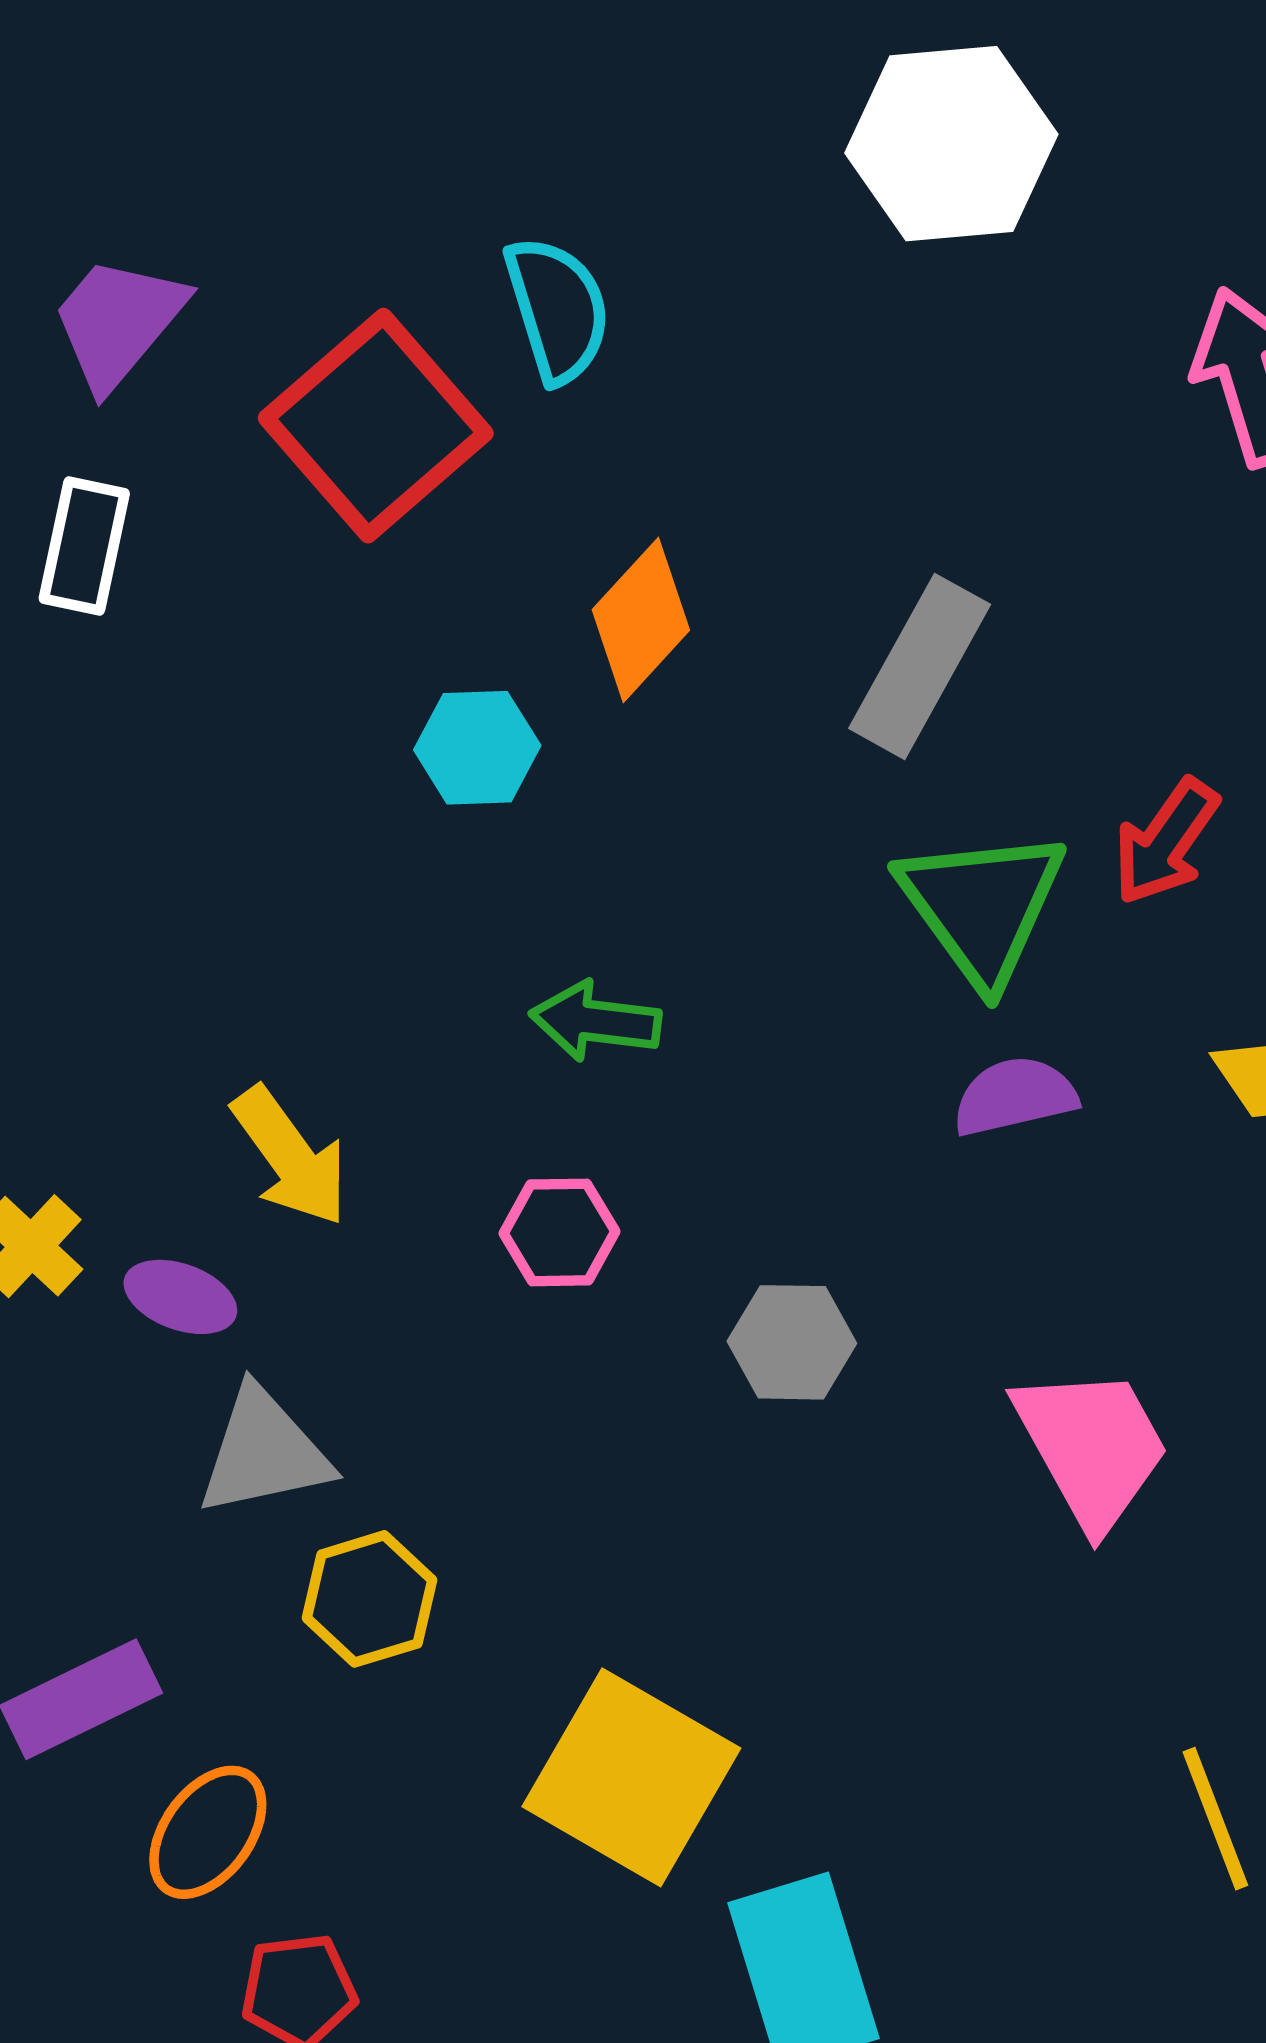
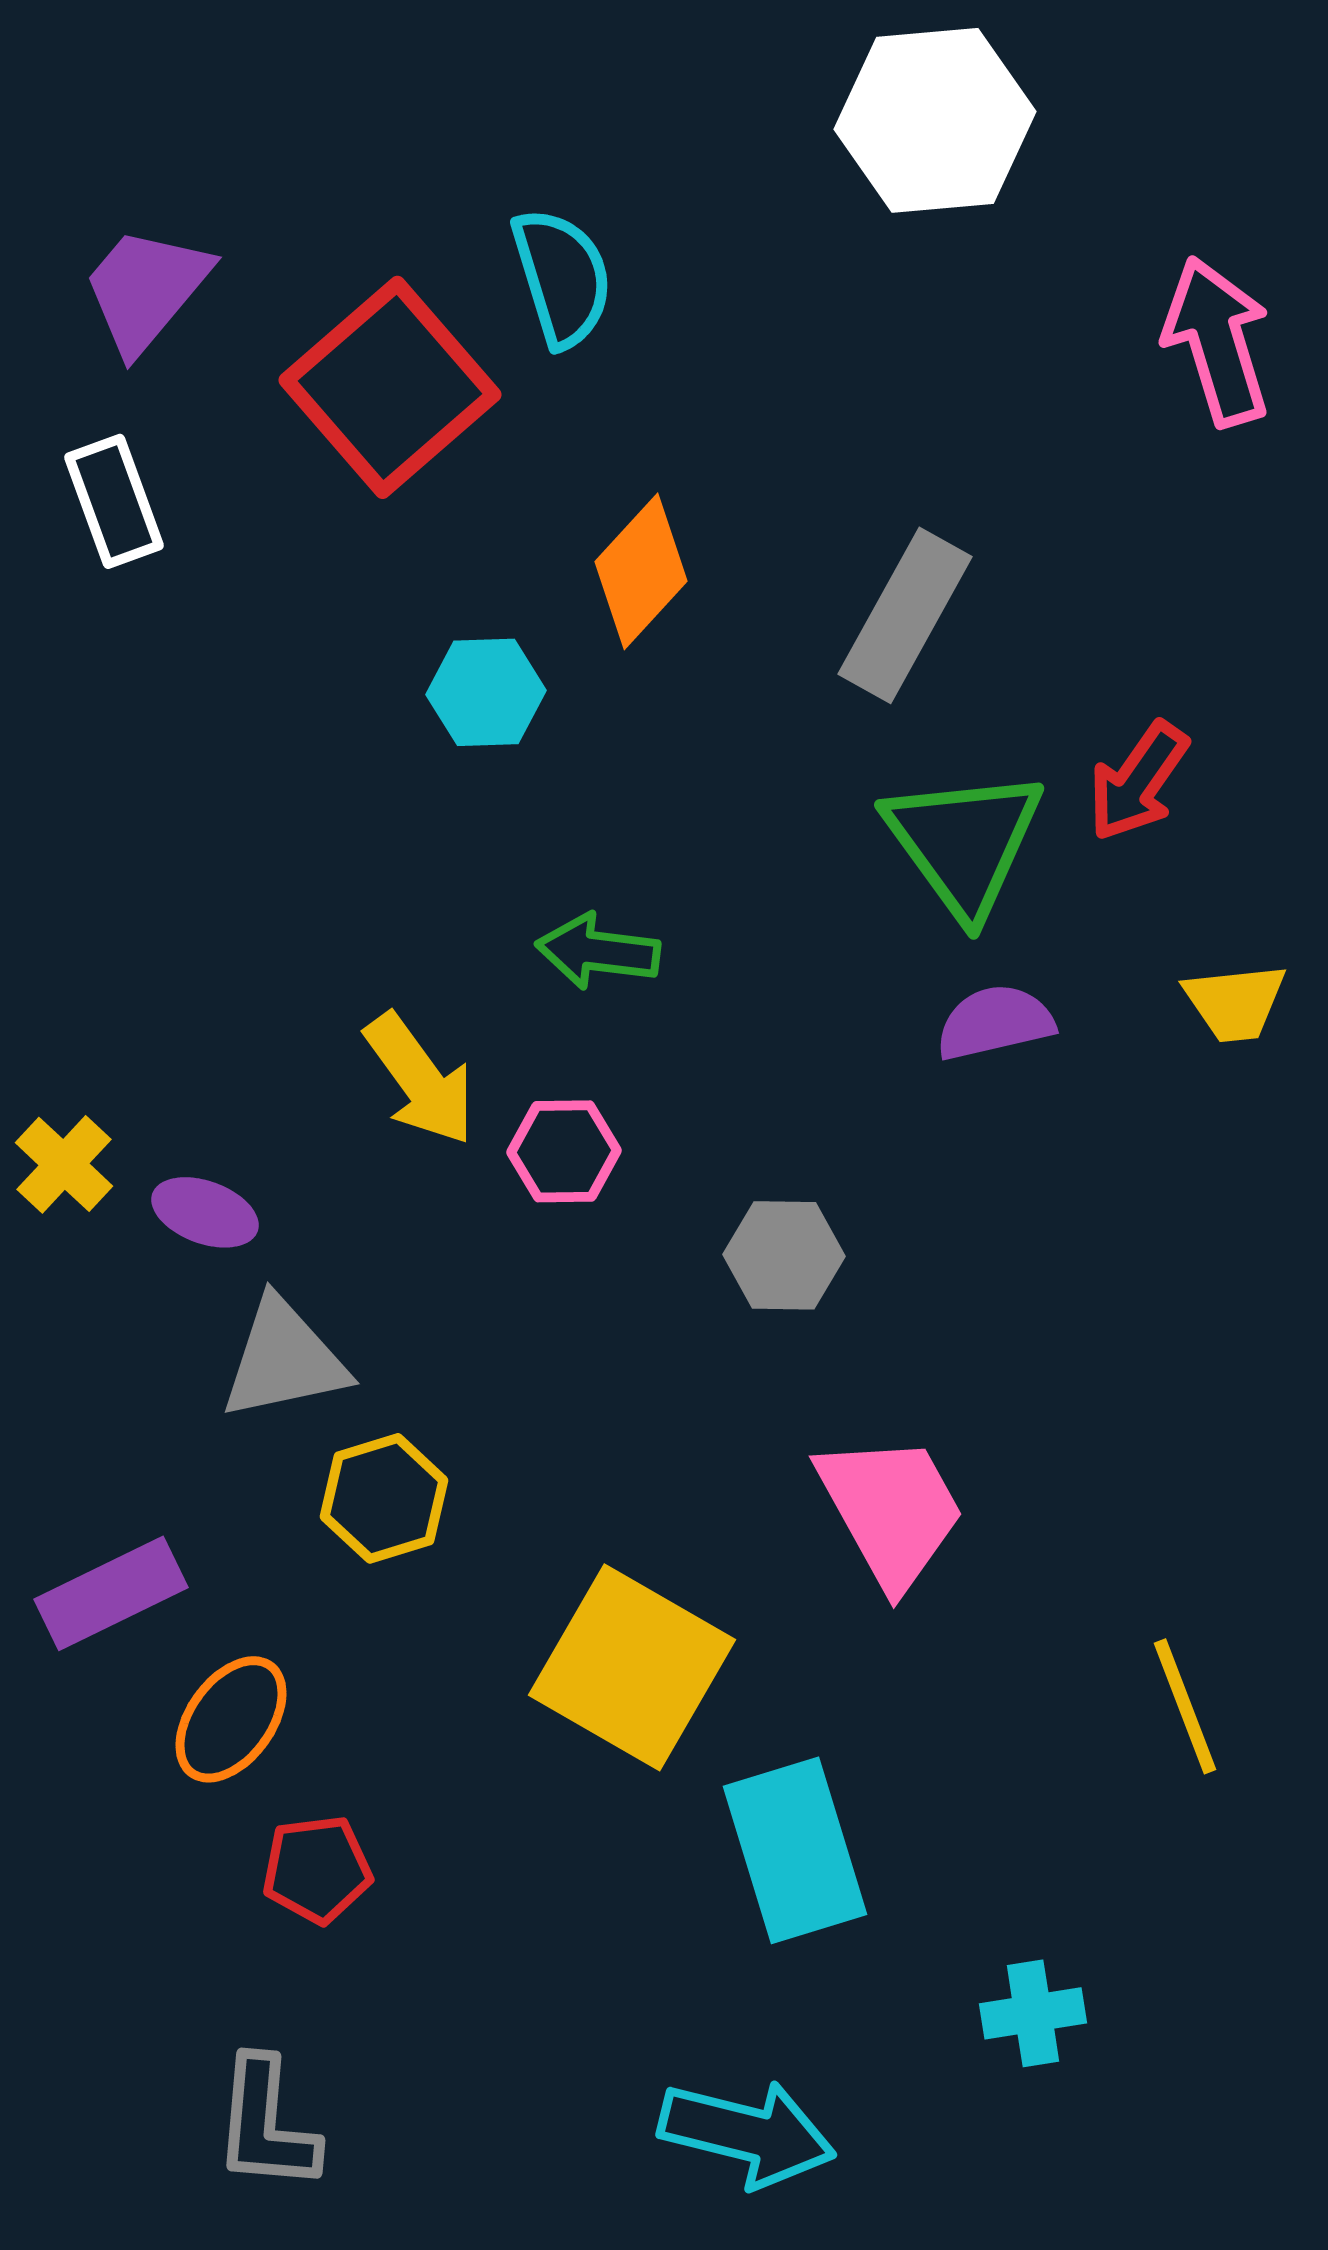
white rectangle: (84, 546) -> (114, 501), turned -32
yellow arrow: (290, 1156) -> (420, 1079), moved
pink trapezoid: (1092, 1447) -> (891, 1510), moved

